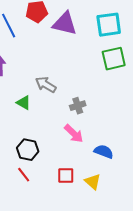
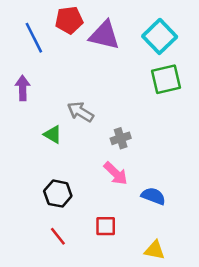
cyan square: (109, 25) -> (160, 36), turned -36
red line: (24, 175) -> (58, 236), moved
yellow triangle: (93, 182) -> (155, 250), moved, turned -30

